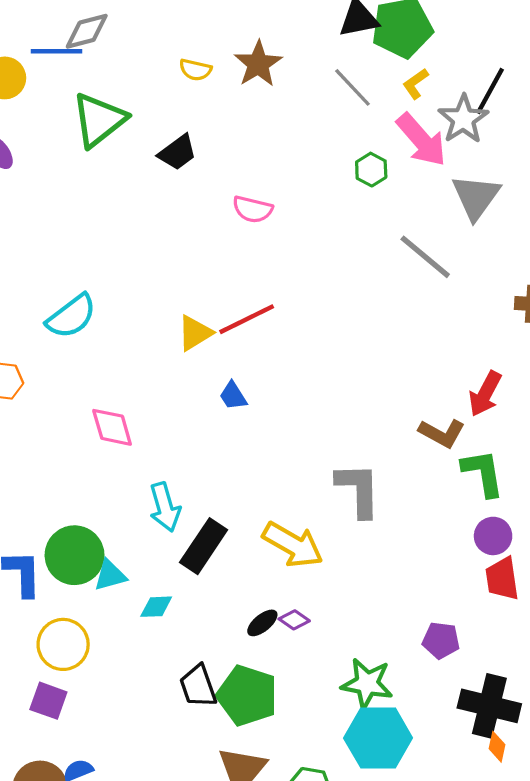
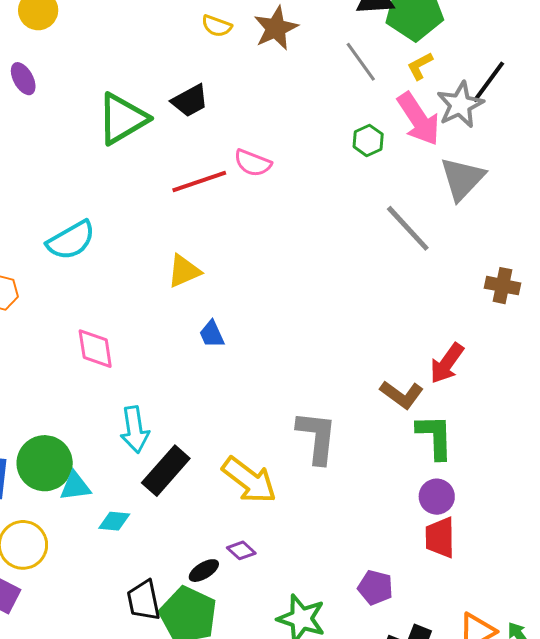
green triangle: (99, 120) -> (122, 119), moved
red line: (247, 319) -> (199, 181), moved
black ellipse: (262, 623) -> (204, 571), moved

